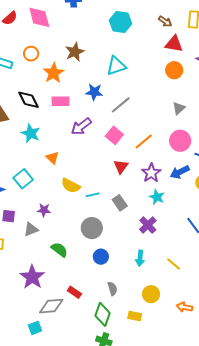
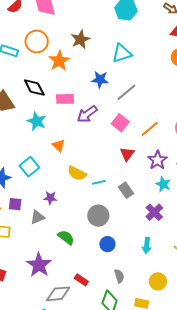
orange circle: (31, 54) -> (37, 41), size x1.5
pink rectangle: (61, 101) -> (65, 99), moved

